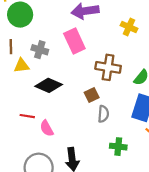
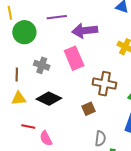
brown line: (11, 47) -> (17, 75), moved
yellow triangle: (22, 66) -> (19, 98), moved
gray semicircle: (103, 114) -> (100, 139), moved

